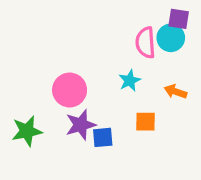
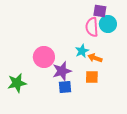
purple square: (179, 19) -> (100, 11), moved
orange arrow: (176, 92) -> (95, 58), moved
purple star: (81, 125) -> (62, 71), moved

